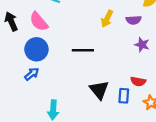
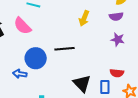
purple semicircle: (134, 20) -> (116, 16), moved
blue circle: (36, 49) -> (36, 58), moved
blue arrow: (32, 74) -> (20, 74), turned -128

